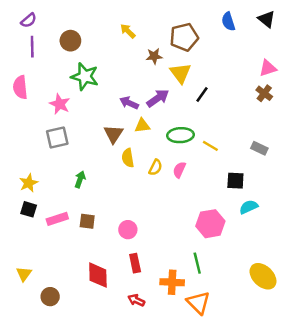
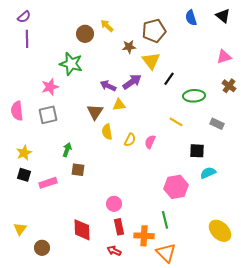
brown circle: (70, 41) -> (85, 34), moved
pink semicircle: (20, 87) -> (17, 111), moved
brown cross: (264, 93) -> (229, 86), moved
pink star: (60, 104) -> (50, 87), turned 30
green ellipse: (180, 135) -> (194, 96), moved
brown square: (87, 221) -> (78, 170), moved
pink circle: (128, 230) -> (114, 204), moved
red rectangle: (135, 263) -> (119, 227), moved

